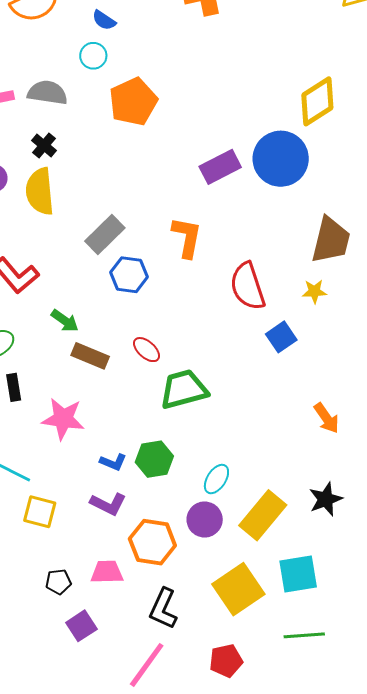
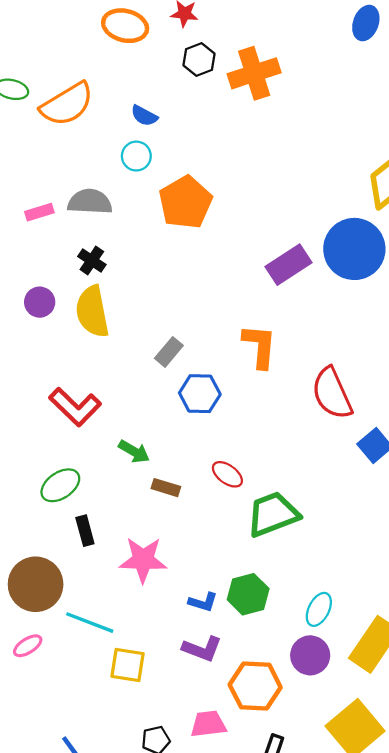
gray rectangle: (105, 234) -> (169, 352), size x0.7
brown rectangle: (90, 356) -> (166, 488), size x0.7

